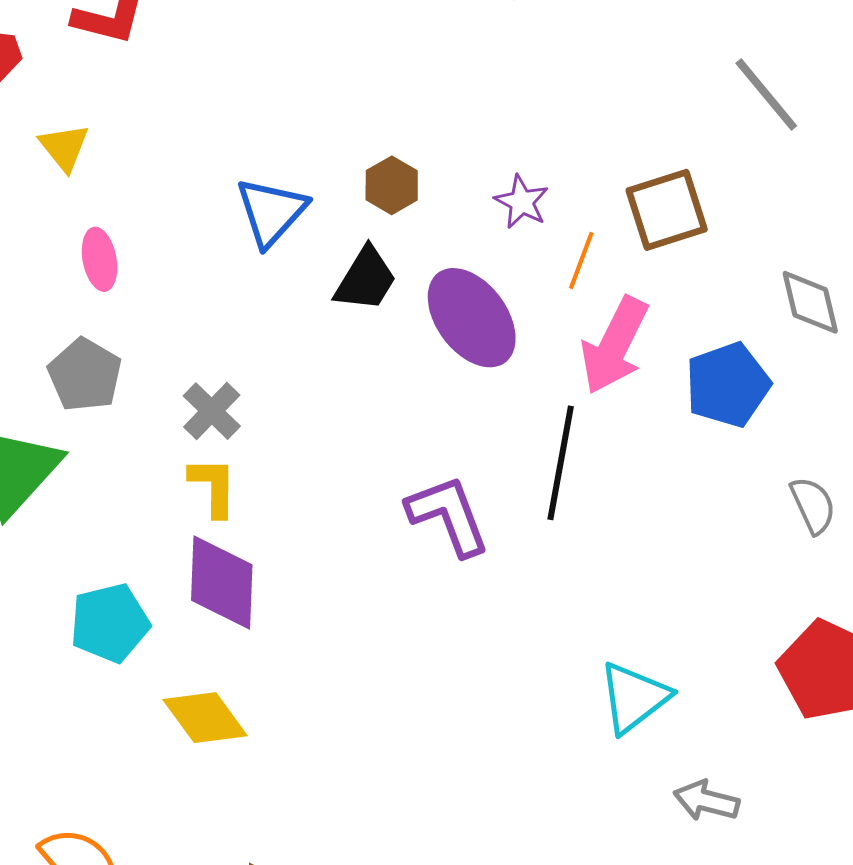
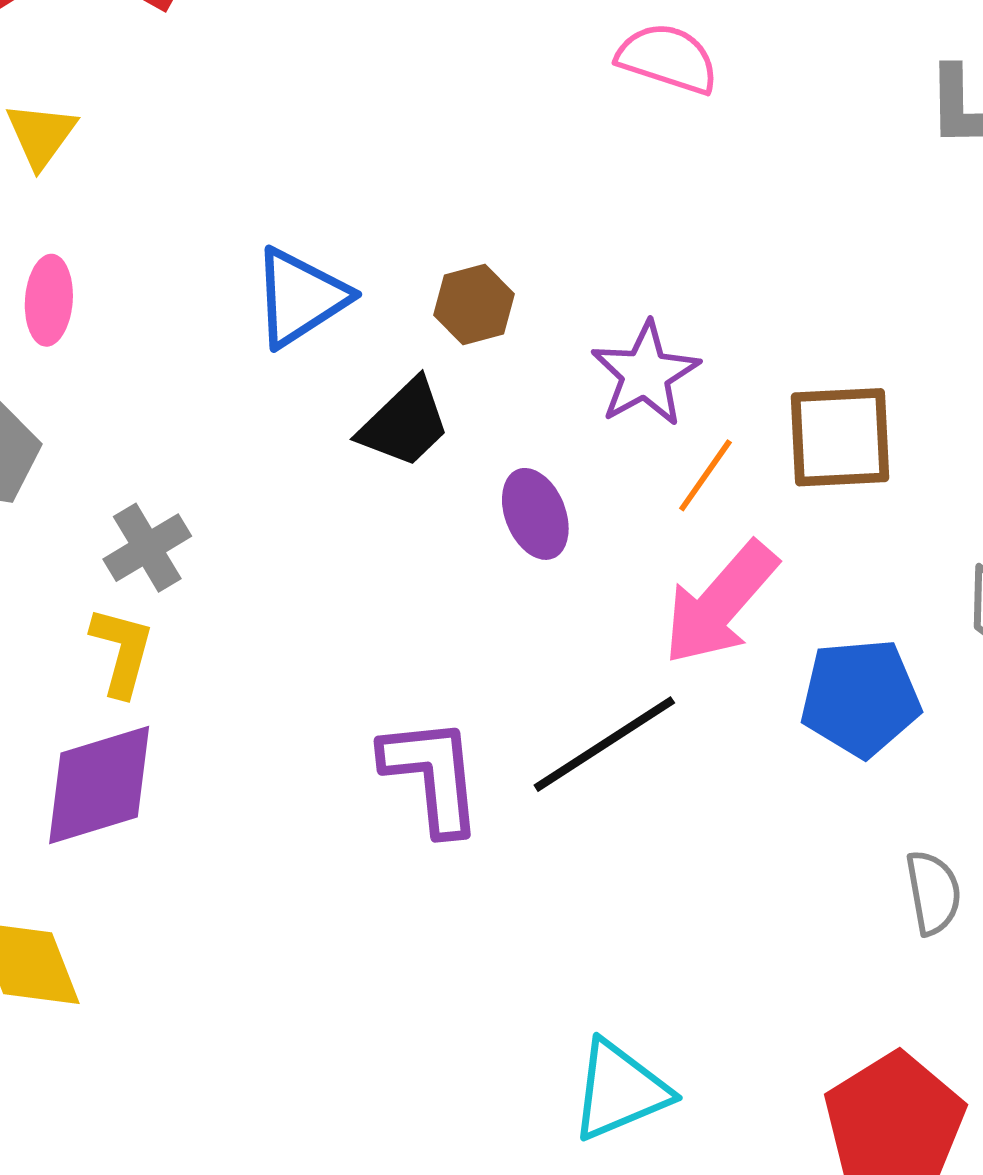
purple star: (522, 202) -> (645, 374), size x1.4
purple ellipse: (472, 318) -> (535, 514), size x0.6
black line: (561, 463) -> (604, 744), turned 32
purple diamond: (222, 583) -> (99, 785), turned 56

